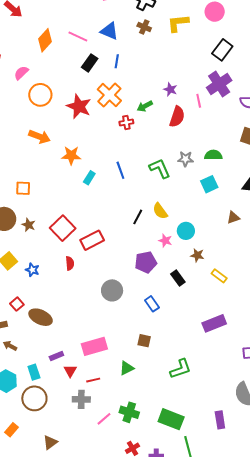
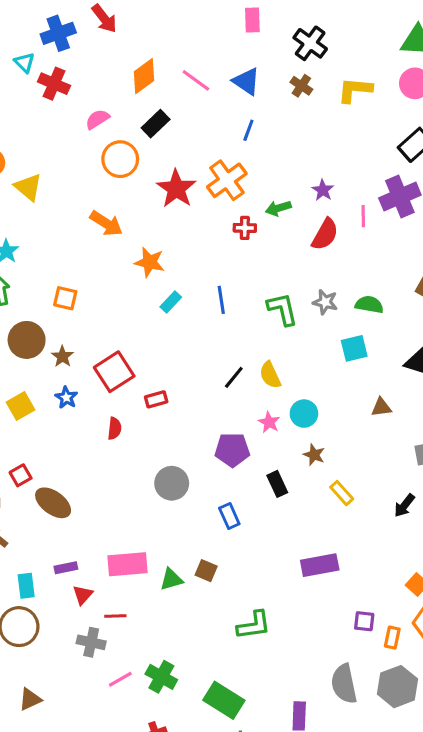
black rectangle: (90, 63) -> (156, 124), moved
red rectangle: (92, 240) -> (156, 399), size x0.6
blue star: (32, 270) -> (66, 398), moved
green triangle: (127, 368) -> (171, 579), moved

